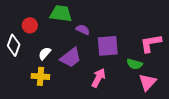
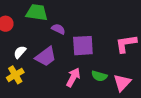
green semicircle: (135, 64) -> (99, 76), moved
yellow cross: (40, 76) -> (15, 75), turned -36

